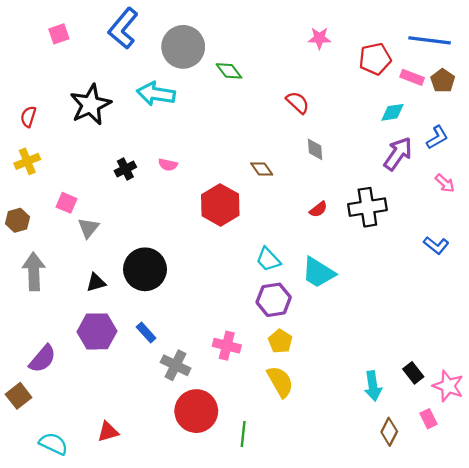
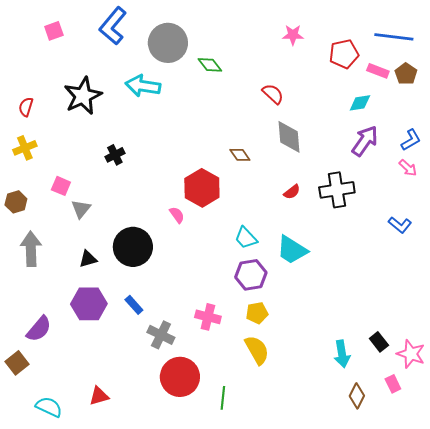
blue L-shape: (437, 137) -> (411, 140), moved
gray diamond: (315, 149) -> (289, 137), size x1.6
pink semicircle: (168, 165) -> (177, 215), moved, turned -138
yellow pentagon: (280, 341) -> (257, 313), turned 30

